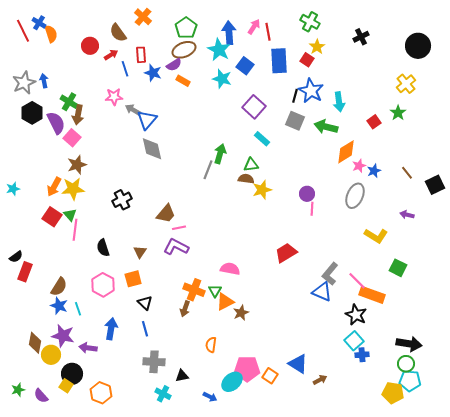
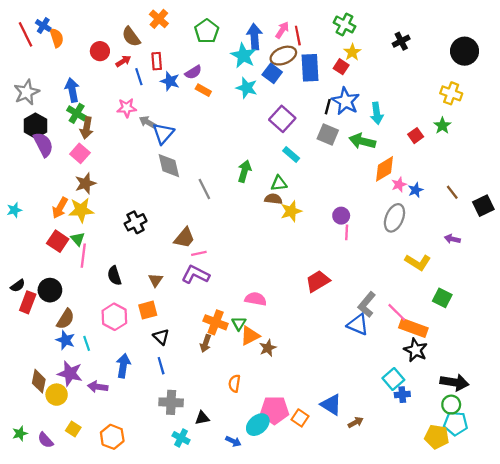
brown ellipse: (184, 50) -> (283, 56), moved
blue arrow: (44, 81) -> (72, 90), moved, size x1.5
yellow cross: (406, 84) -> (451, 93), turned -30
purple semicircle: (56, 123) -> (43, 144), moved
gray line: (208, 170) -> (204, 189), moved, turned -48
black star: (356, 315) -> (416, 350), moved
black circle: (72, 374) -> (50, 290), moved

